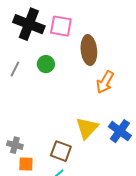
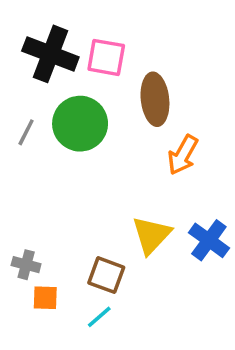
green circle: (46, 64) -> (80, 124), size x1.8

